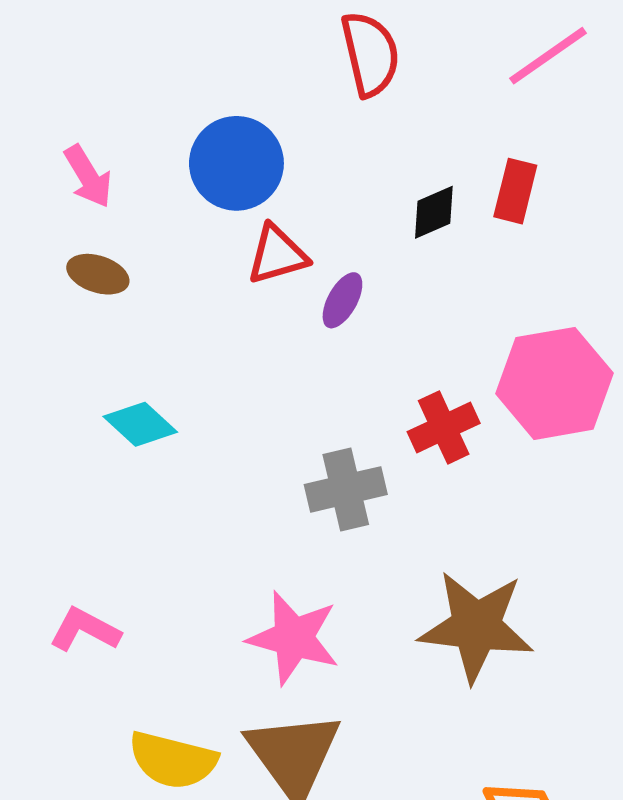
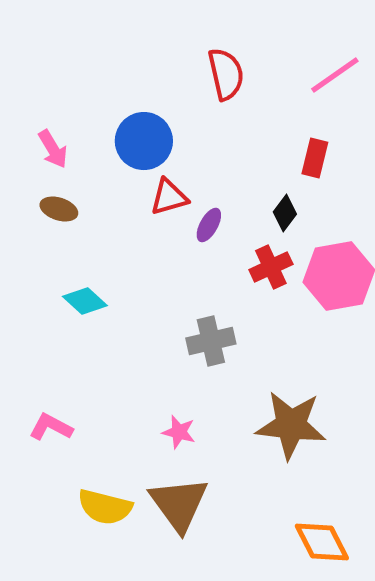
black diamond: (434, 212) -> (285, 213), moved, turned -30
red cross: (444, 427) -> (271, 267), moved
pink star: (294, 638) -> (179, 432), size x0.6

